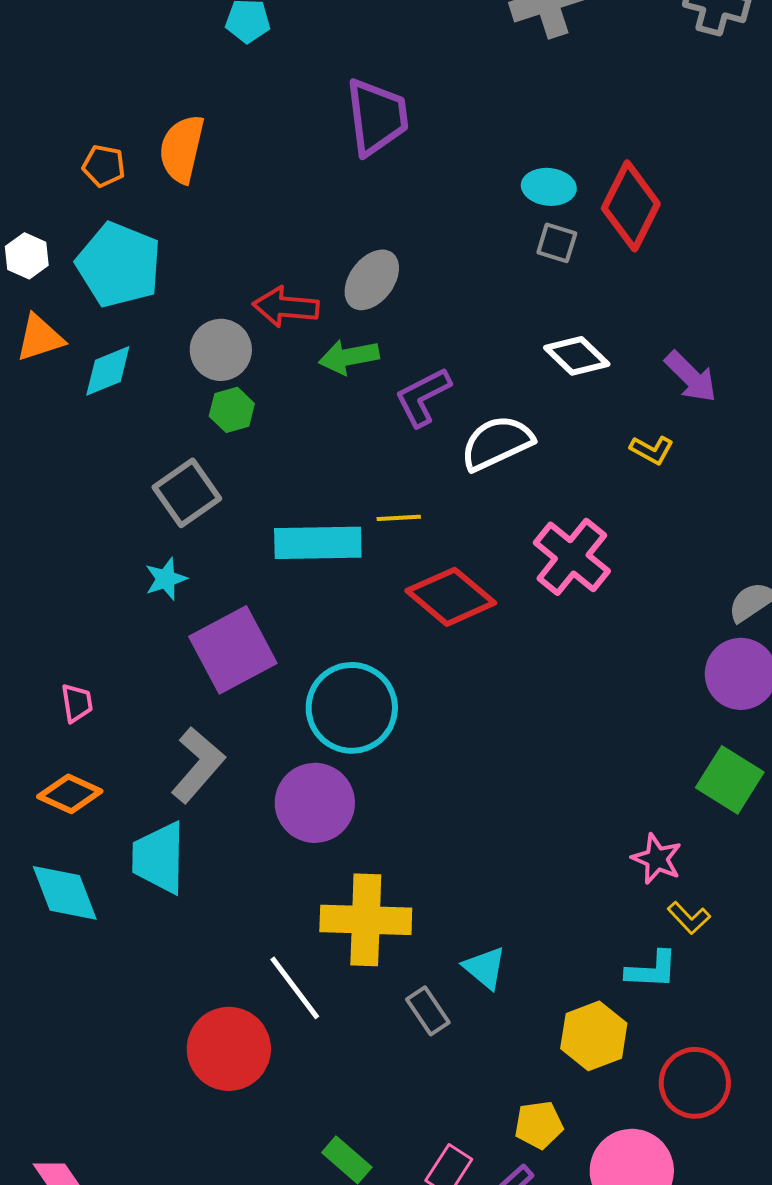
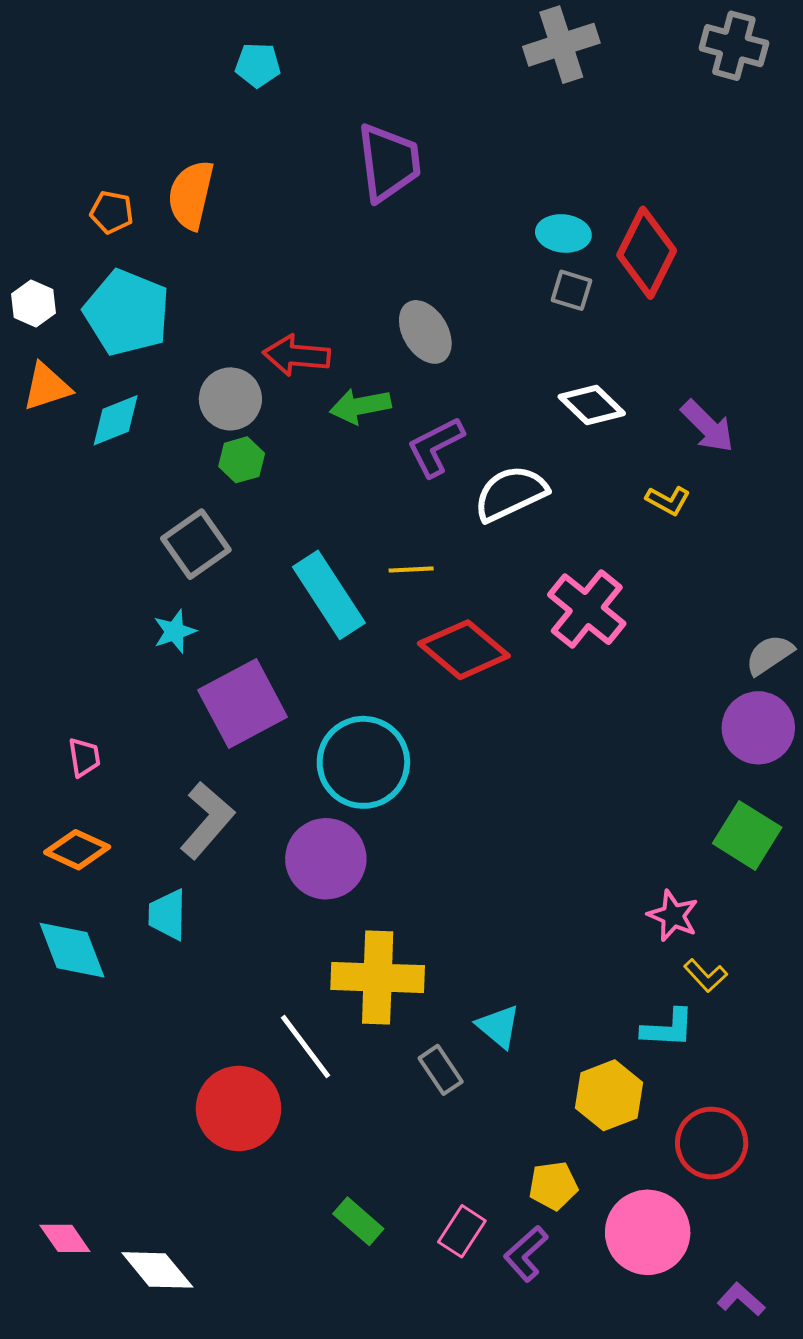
gray ellipse: (372, 280) -> (425, 332), moved, turned -68
cyan rectangle: (318, 543) -> (329, 595), turned 58
cyan trapezoid: (159, 858) -> (167, 915), size x0.7

